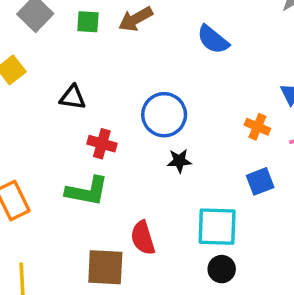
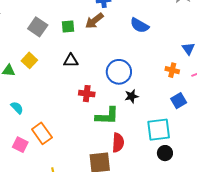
black triangle: (73, 97) -> (71, 61), moved
green L-shape: (87, 191) -> (107, 116), moved
red semicircle: (143, 238) -> (118, 143), turned -150

